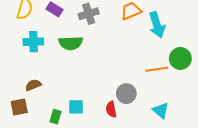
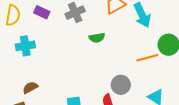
green semicircle: (71, 43) -> (97, 38), moved, size x0.7

